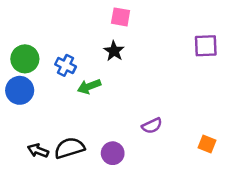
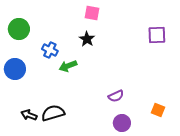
green circle: (25, 59) -> (19, 29), moved
purple circle: (113, 153) -> (122, 123), moved

